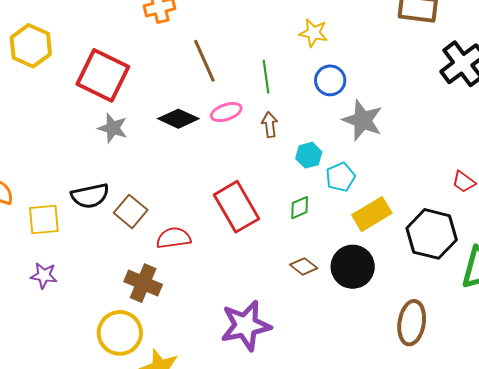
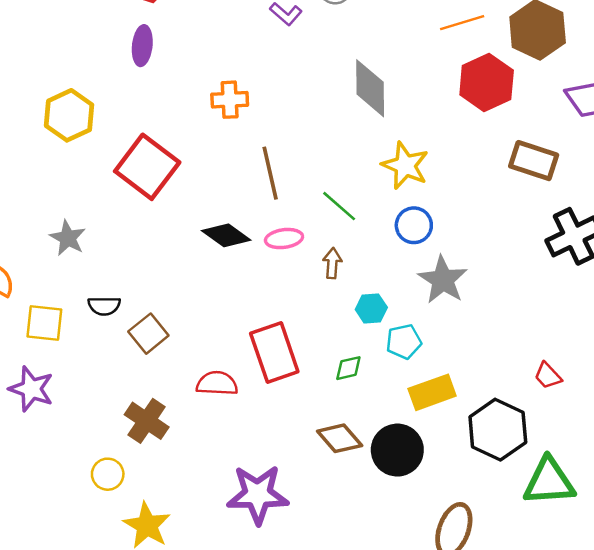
yellow star: (313, 33) -> (405, 166), size x1.4
green line: (266, 77) -> (339, 206), turned -52
gray star: (113, 128) -> (68, 238), moved
black semicircle: (90, 196) -> (104, 306), size x0.7
red semicircle: (174, 238) -> (217, 383), moved
brown diamond: (304, 266) -> (340, 438), size x1.4
purple star: (44, 276) -> (31, 389), size x1.4
yellow circle: (120, 333) -> (108, 474), size x0.6

